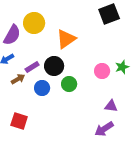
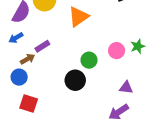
black circle: (54, 66) -> (75, 80), moved
green circle: (69, 84) -> (89, 60), moved
blue circle: (42, 88) -> (19, 77), moved

